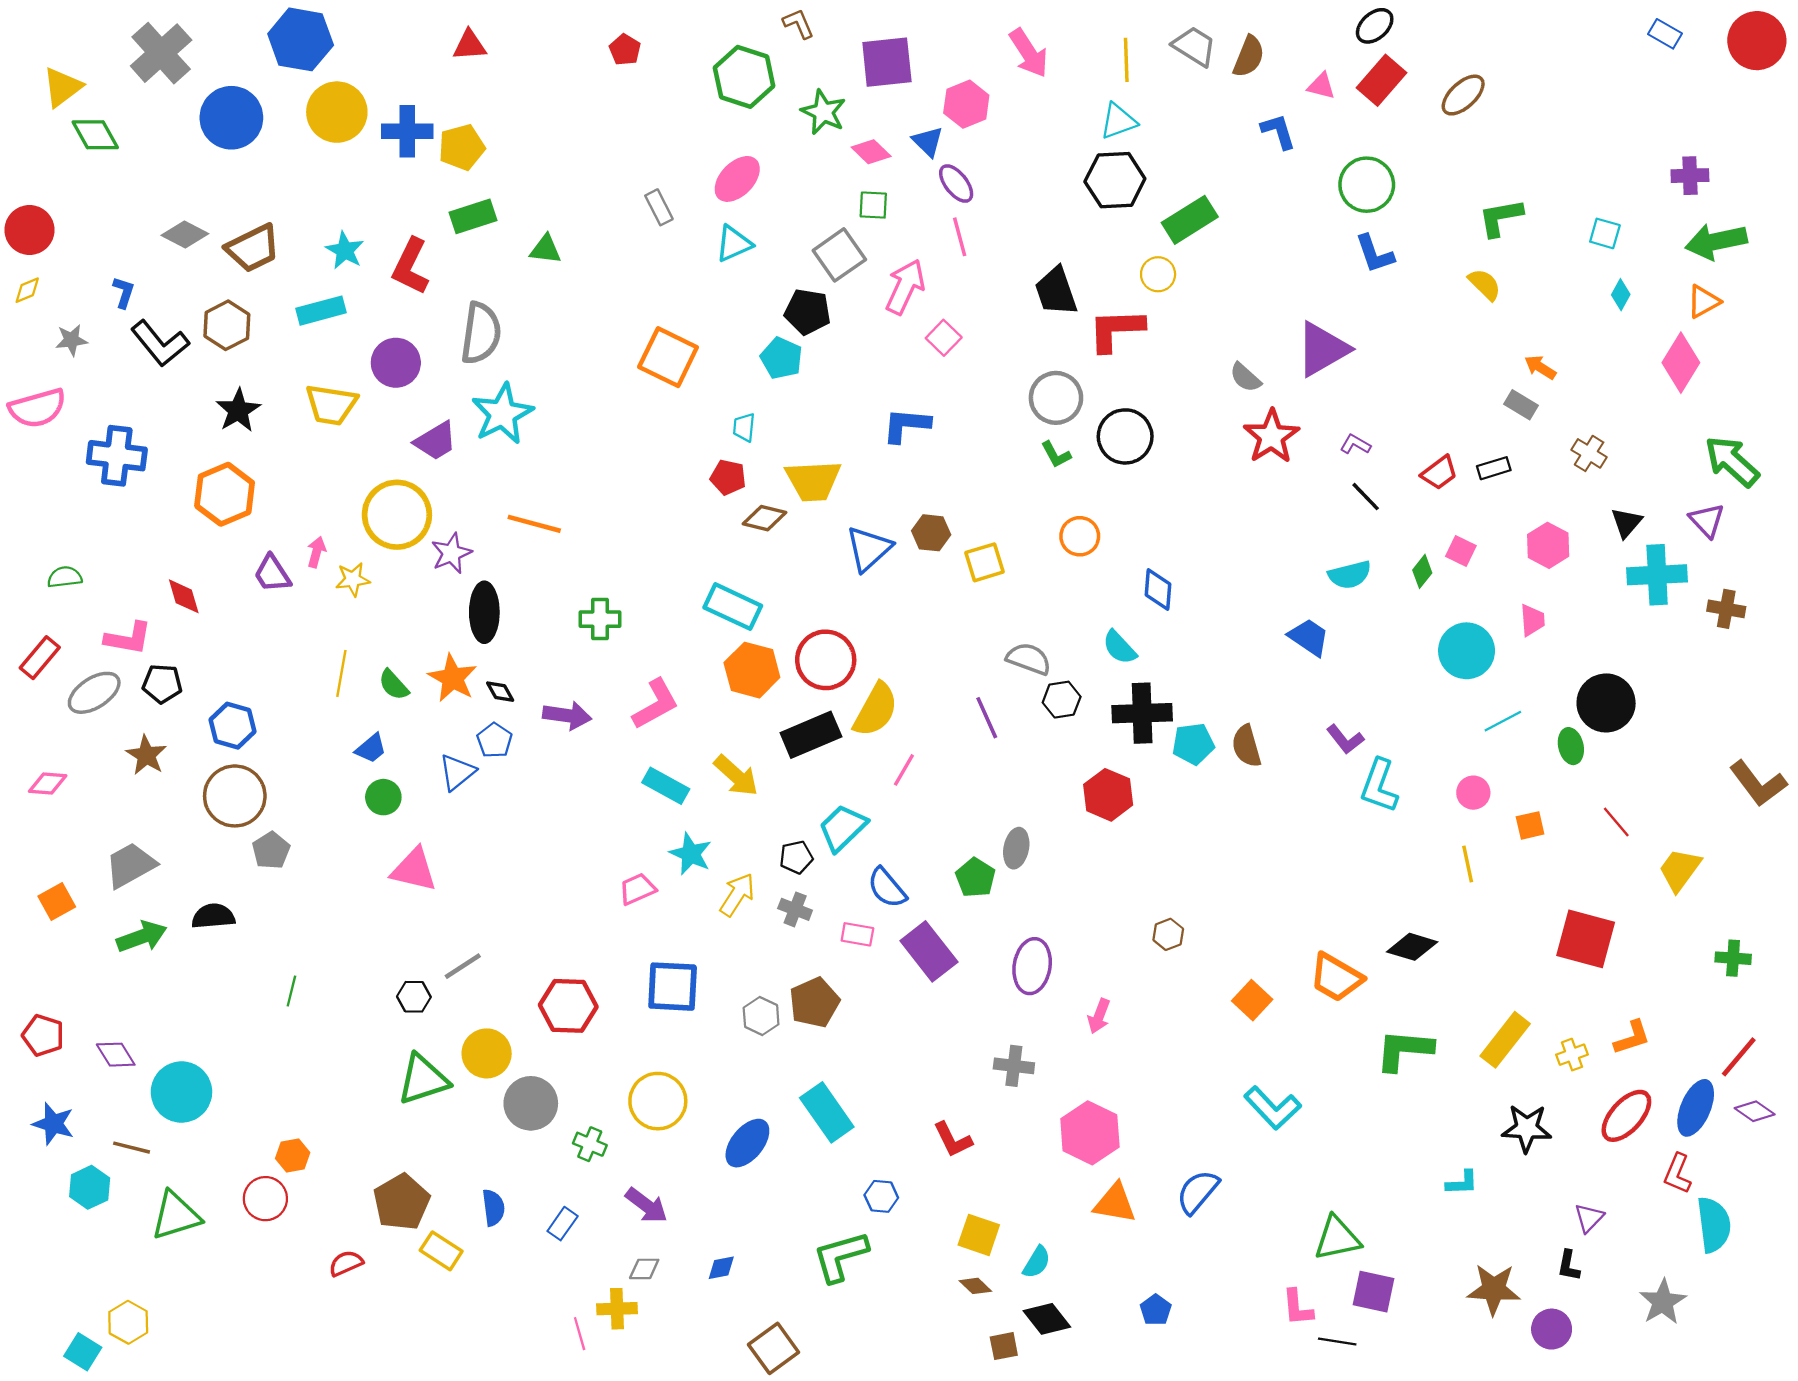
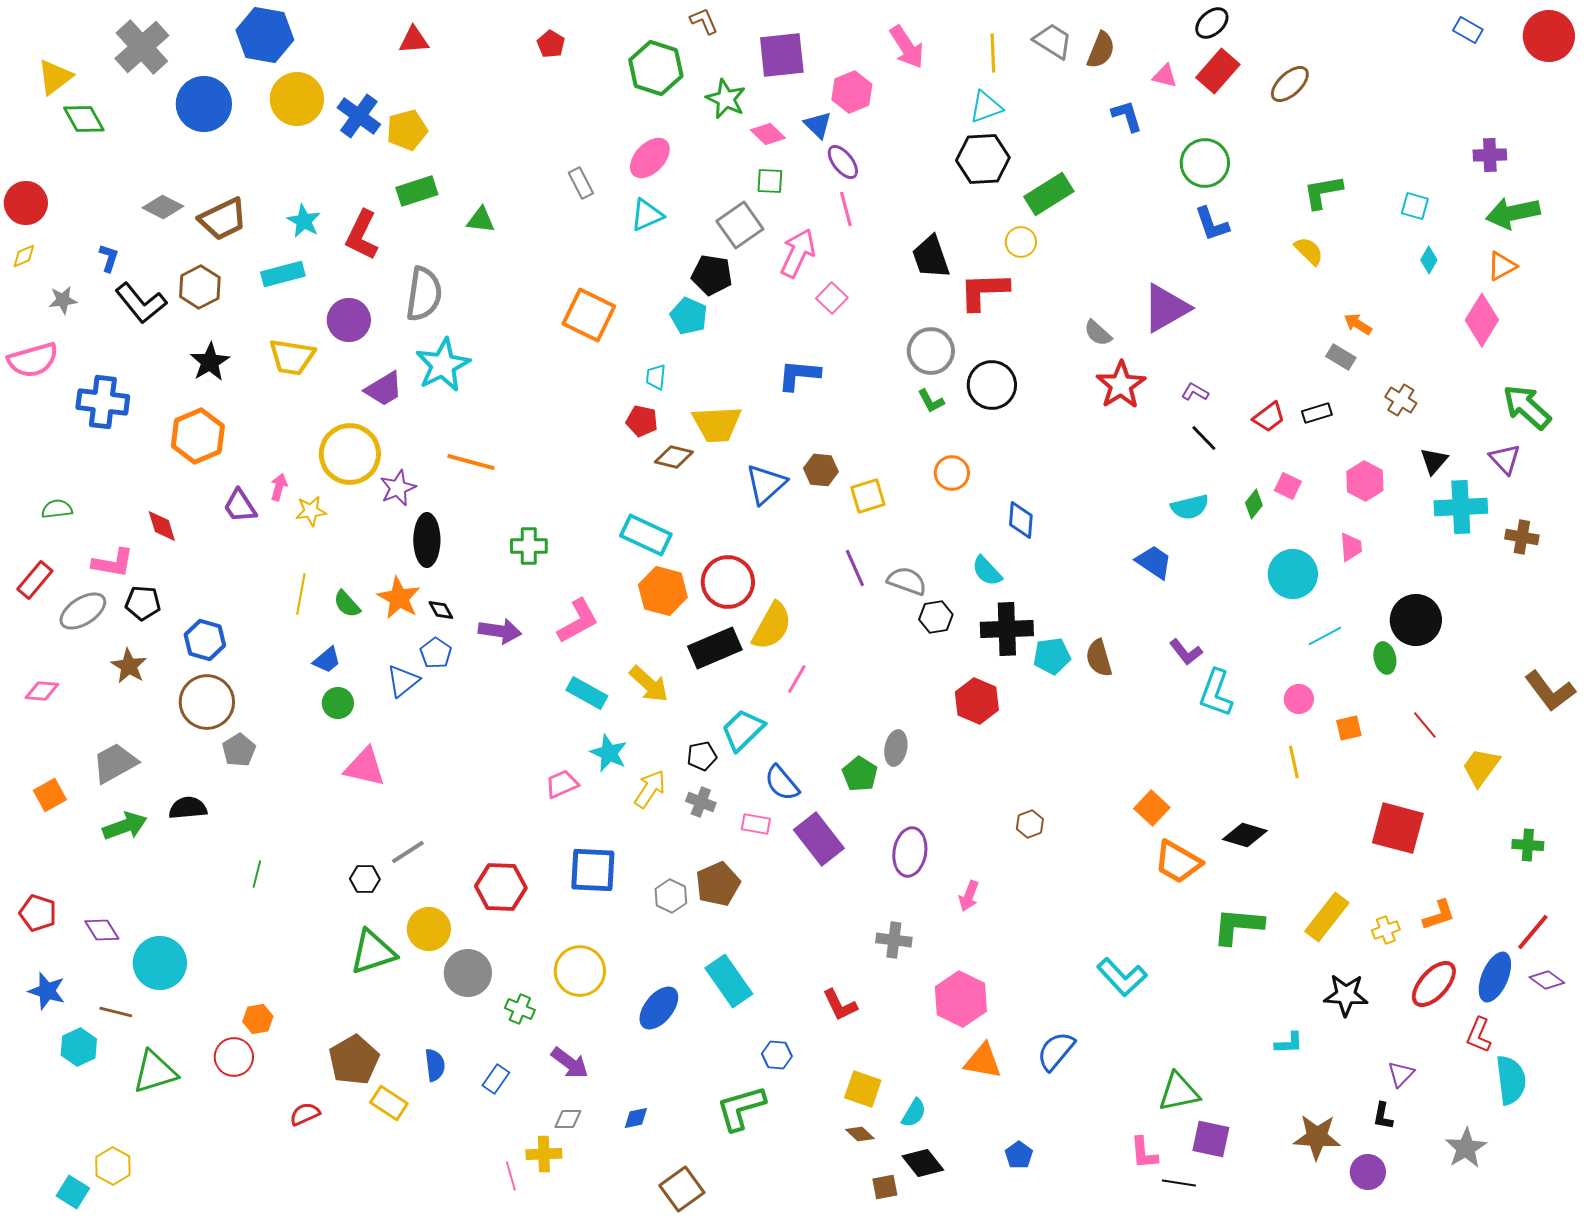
blue cross: (407, 131) -> (359, 116), turned 36
purple line: (987, 718) -> (855, 568), moved
orange square: (1252, 1000) -> (1152, 808), moved

